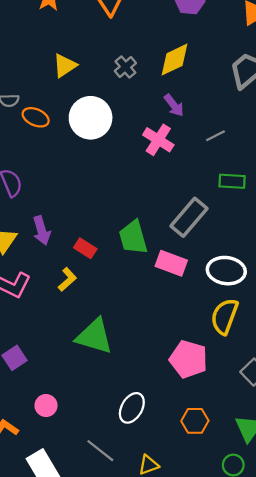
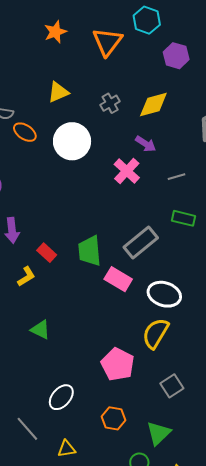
purple arrow: (174, 105) -> (146, 144), turned -30
green triangle: (94, 336) -> (40, 330), size x0.6

